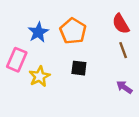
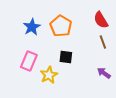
pink rectangle: (17, 60) -> (29, 61), moved
yellow star: (39, 76) -> (49, 75), moved

